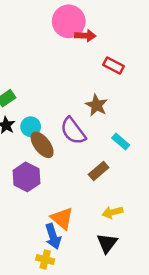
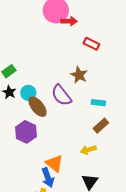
cyan rectangle: (121, 142) -> (98, 103), turned -32
brown rectangle: (99, 171) -> (101, 126), moved
yellow arrow: (112, 212) -> (88, 150), moved

